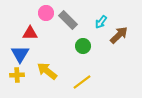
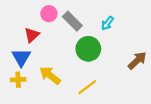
red triangle: (30, 33) -> (32, 35), turned -42
brown arrow: (119, 35) -> (137, 61), moved
green circle: (83, 46) -> (88, 49), size x1.5

